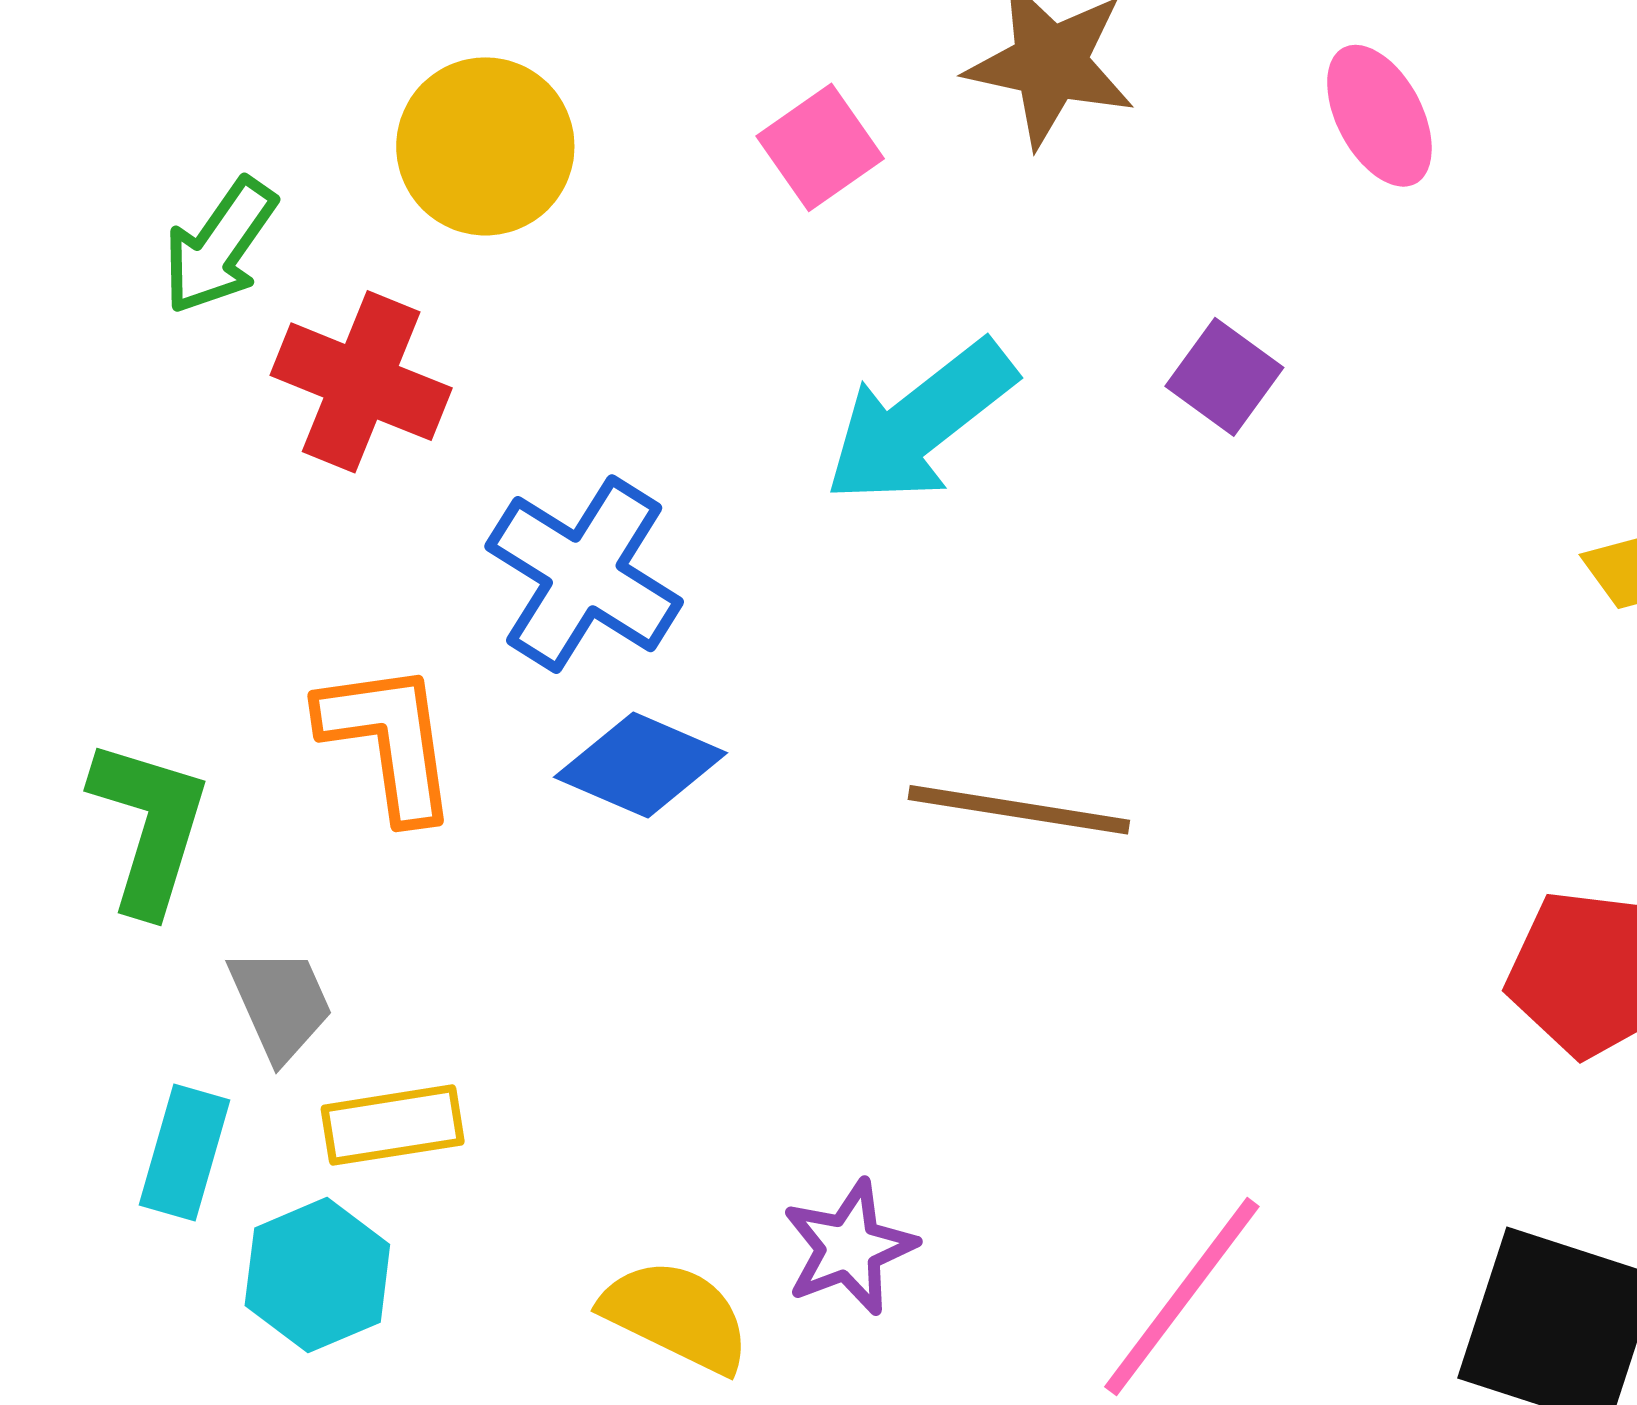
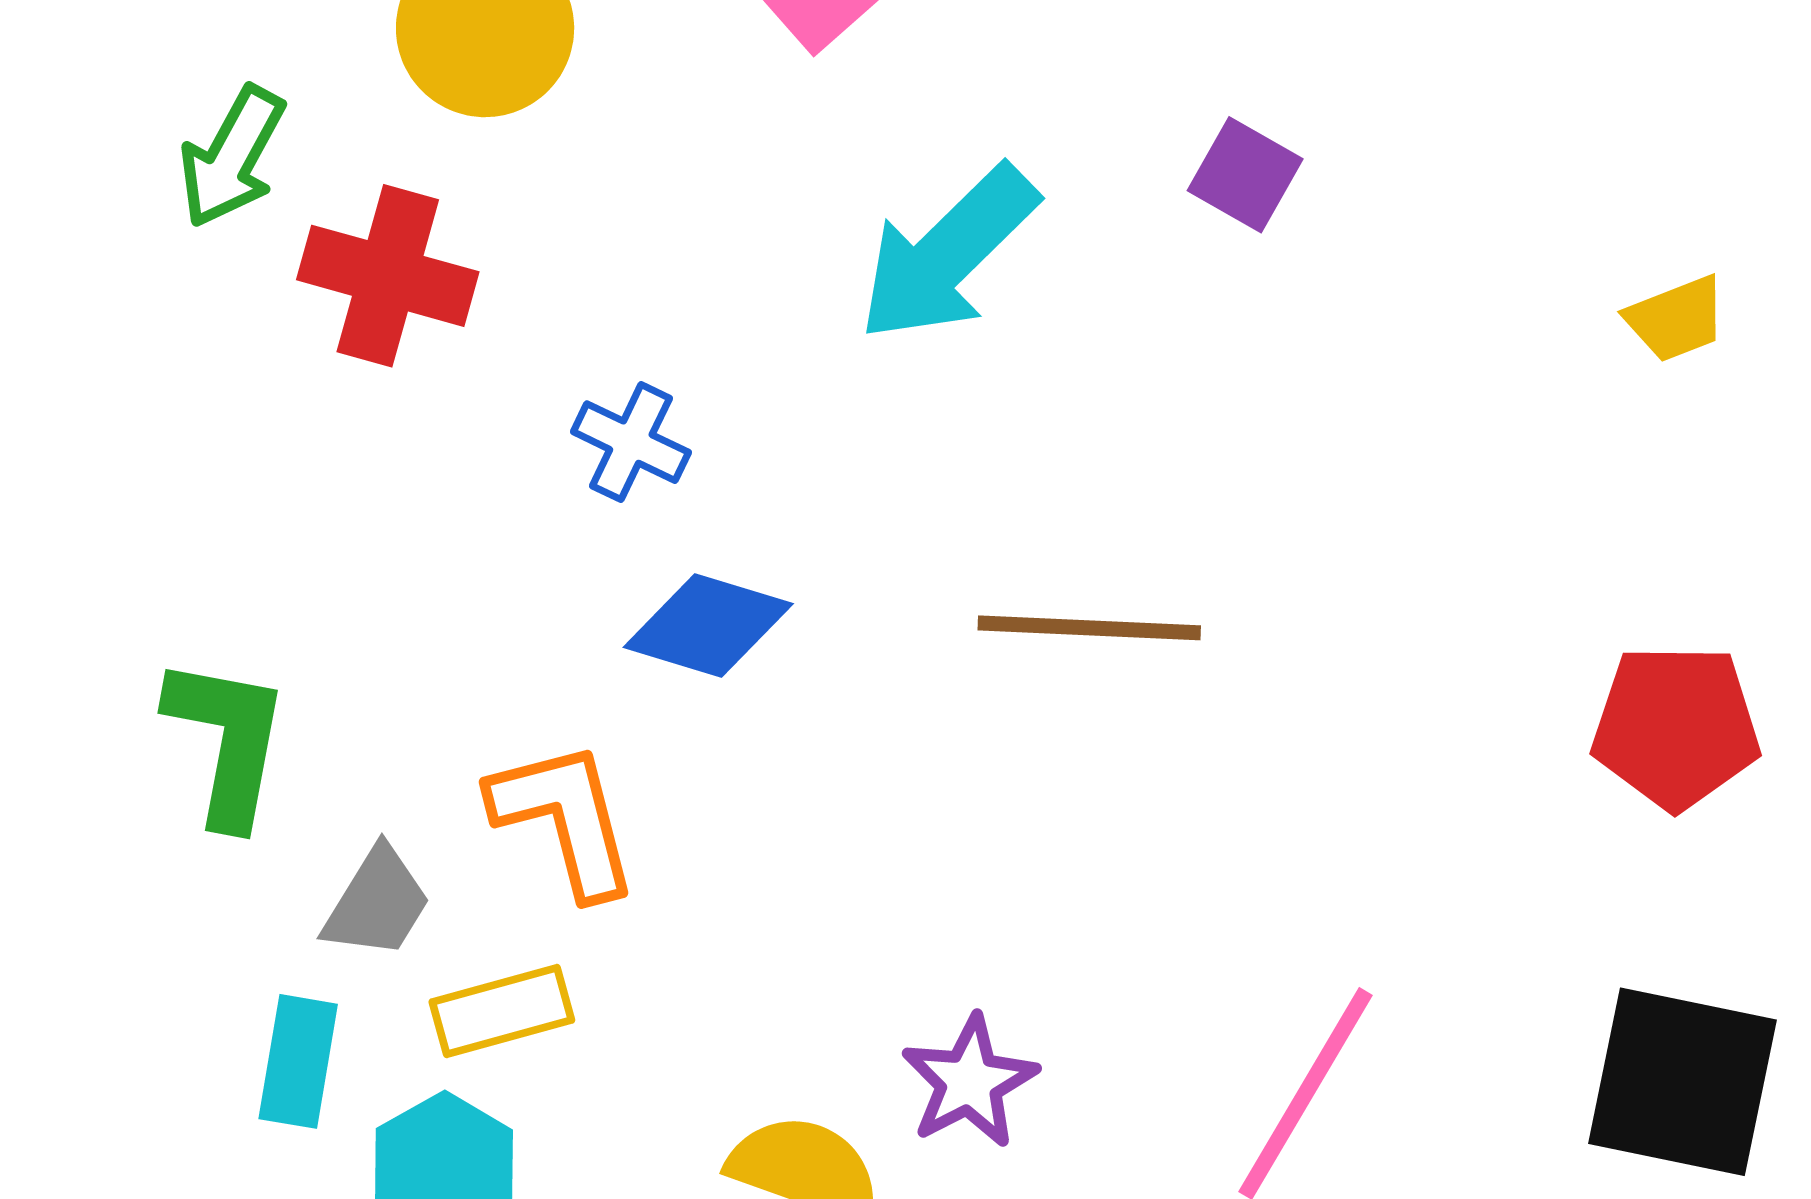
blue cross: (584, 574) -> (631, 442), size x0.6
orange L-shape: (389, 741) -> (565, 819), moved
gray trapezoid: (281, 1004) -> (377, 903), turned 62

